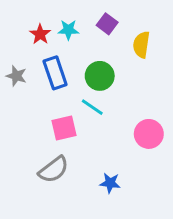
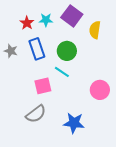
purple square: (107, 24) -> (72, 16), size x1.5
blue star: (110, 183) -> (74, 123), size x1.5

